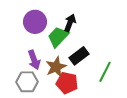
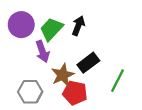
purple circle: (35, 22) -> (21, 25), moved
green trapezoid: (58, 37) -> (51, 29), moved
purple arrow: (34, 60) -> (42, 51), moved

